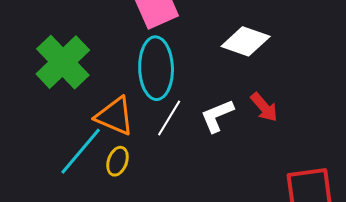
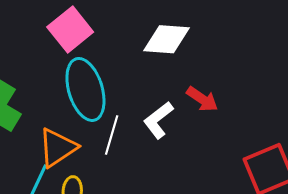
orange triangle: (115, 116) -> (58, 148), turned -42

